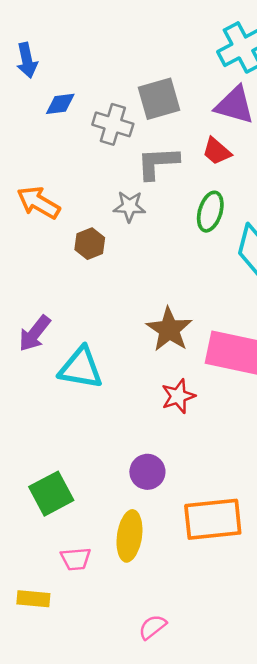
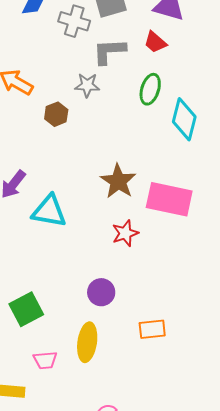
orange rectangle: (213, 519) -> (152, 329), size x0.6

